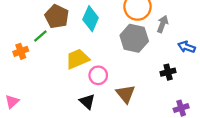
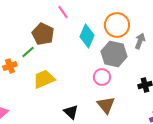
cyan diamond: (91, 19) -> (87, 36), moved
yellow trapezoid: (77, 59) -> (44, 79), moved
pink circle: (98, 75) -> (102, 77), moved

